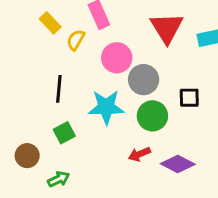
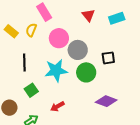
yellow rectangle: (50, 23) -> (11, 31), moved
red triangle: (167, 28) -> (88, 15), size x0.6
red arrow: (139, 154) -> (57, 106), moved

